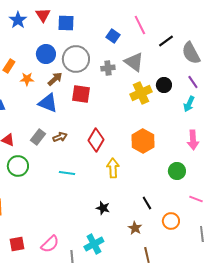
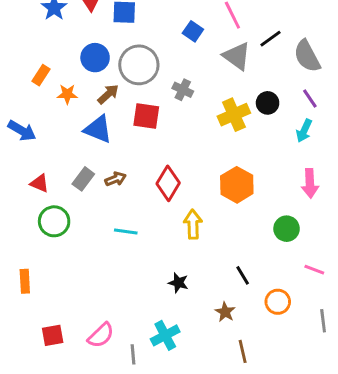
gray triangle: (134, 62) -> (237, 56), moved
gray cross: (108, 68) -> (183, 90), moved, turned 32

